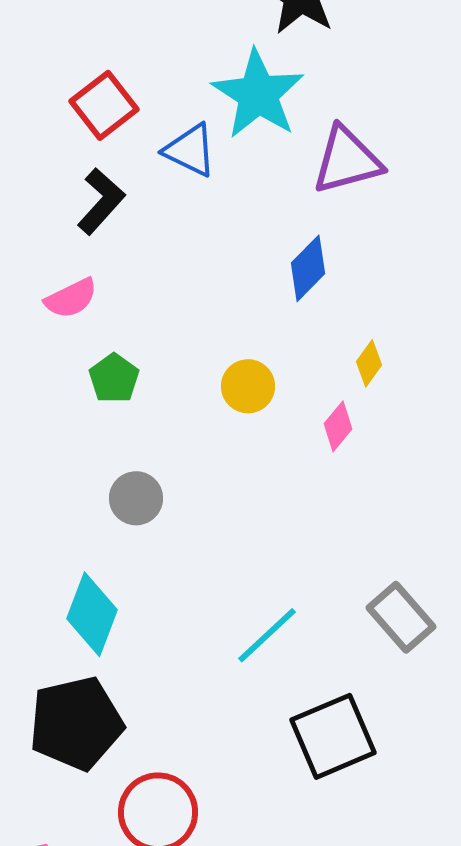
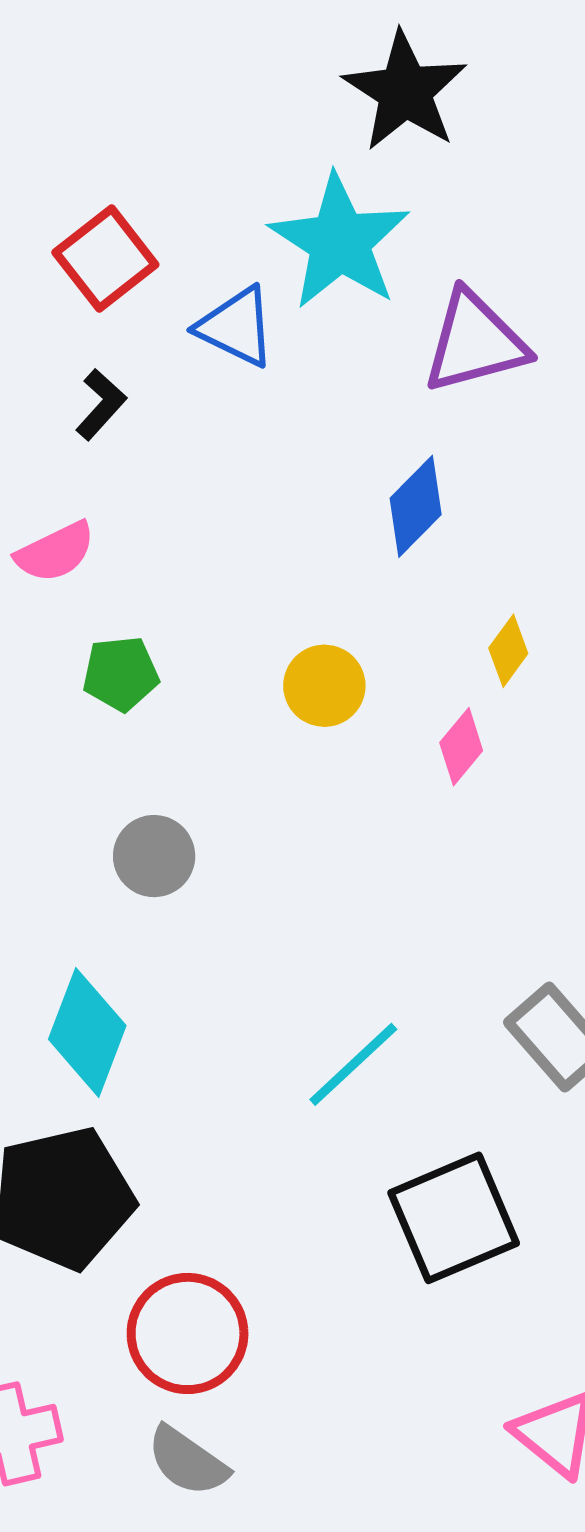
black L-shape: (101, 201) -> (101, 404), size x0.7
green pentagon: (114, 378) -> (121, 674), turned 30

